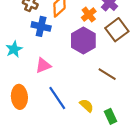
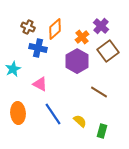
pink triangle: (43, 65) -> (40, 84), turned 49
green rectangle: (110, 116) -> (102, 131), turned 40

